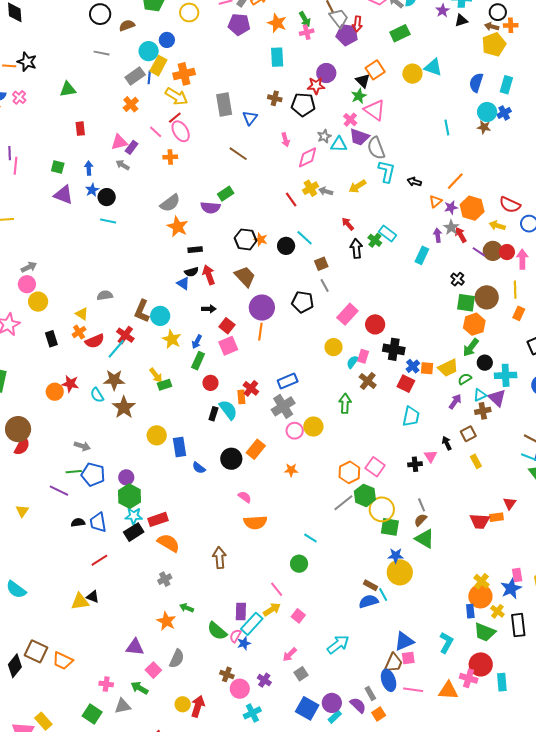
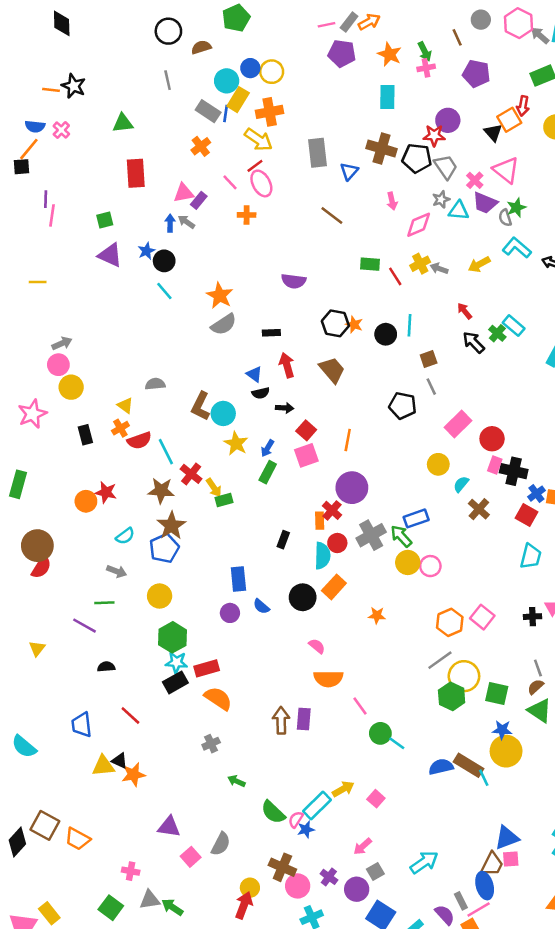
yellow circle: (189, 13) -> (272, 72), moved
gray trapezoid: (339, 18) -> (446, 167), moved
red arrow: (357, 24) -> (523, 106), moved
gray line: (102, 53) -> (168, 80), turned 63
gray rectangle: (135, 76) -> (208, 111), turned 66
green star: (359, 96) -> (516, 208), moved
brown cross: (275, 98) -> (382, 149), size x1.6
red rectangle: (80, 129) -> (136, 173), size x1.6
gray semicircle: (376, 148) -> (505, 218), size x0.6
green square: (58, 167) -> (105, 220), turned -32
blue arrow: (89, 168) -> (170, 223), moved
cyan L-shape: (387, 171) -> (517, 248), turned -65
green rectangle: (226, 194) -> (370, 264), moved, turned 35
gray semicircle: (170, 203) -> (224, 324), moved
cyan line: (108, 221) -> (164, 291), turned 35
orange star: (178, 227) -> (220, 296), moved
cyan line: (305, 238) -> (409, 325), turned 48
black arrow: (356, 248) -> (474, 342), turned -42
black semicircle: (191, 272) -> (261, 393), moved
purple circle: (262, 308) -> (352, 488), moved
red cross: (125, 335) -> (191, 474), moved
cyan line: (116, 349) -> (166, 452), turned -70
pink rectangle: (363, 356) -> (495, 465), moved
blue rectangle: (288, 381) -> (416, 518), moved
red circle: (210, 383) -> (337, 543), moved
cyan semicircle: (97, 395) -> (125, 536), moved, turned -98
green arrow: (345, 403) -> (401, 536), moved, turned -48
cyan semicircle: (228, 410) -> (322, 556), moved, turned 35
pink circle: (295, 431) -> (430, 566), moved
yellow circle: (157, 435) -> (160, 596), moved
blue pentagon: (93, 474) -> (164, 548), moved, turned 30
purple circle: (126, 477) -> (230, 613), moved
green hexagon: (365, 495) -> (452, 696), moved
yellow circle: (382, 509) -> (464, 676), moved
blue trapezoid: (98, 522) -> (82, 725), moved
cyan line: (310, 538) -> (397, 743), moved
red line: (99, 560) -> (130, 715), turned 72
brown rectangle: (371, 585) -> (469, 765), size x1.6
pink line: (277, 589) -> (360, 706), moved
blue semicircle: (369, 601) -> (441, 767), moved
purple rectangle: (241, 611) -> (304, 719), moved
orange star: (166, 621) -> (133, 774), moved, turned 30
cyan arrow: (338, 644) -> (424, 862), moved
brown cross: (227, 674) -> (282, 867), size x1.5
green arrow: (140, 688) -> (172, 907), moved
pink line: (413, 690) -> (479, 909), moved, turned -42
purple circle: (332, 703) -> (357, 889), moved
yellow circle: (183, 704) -> (250, 888), moved

